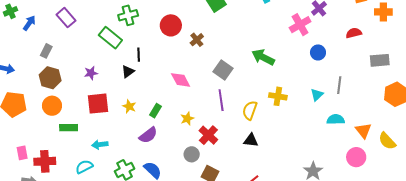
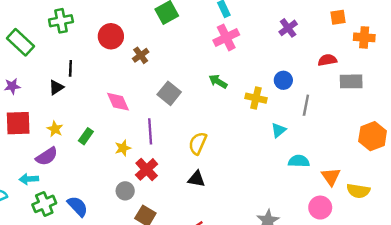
pink cross: (300, 25) -> (226, 37), moved
green rectangle: (110, 38) -> (21, 42), moved
green arrow: (263, 57) -> (218, 81), size x0.7
gray rectangle: (380, 60) -> (351, 81), moved
gray line: (339, 85) -> (306, 105), moved
yellow cross: (278, 96) -> (256, 98), moved
purple line: (221, 100) -> (150, 131), moved
purple semicircle: (148, 135) -> (47, 156), moved
yellow semicircle: (387, 141) -> (358, 191), turned -42
cyan arrow: (100, 145) -> (29, 179), moved

